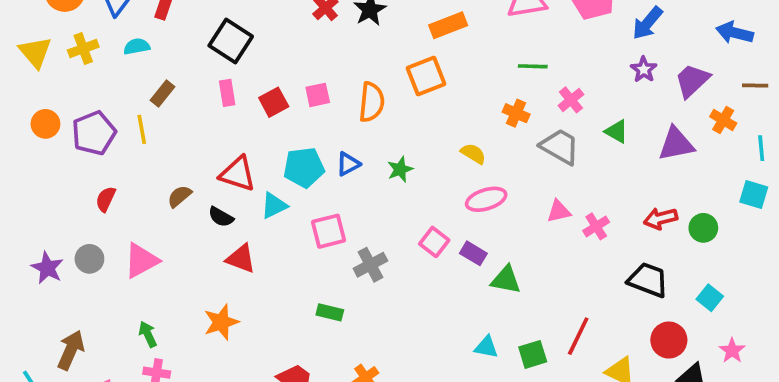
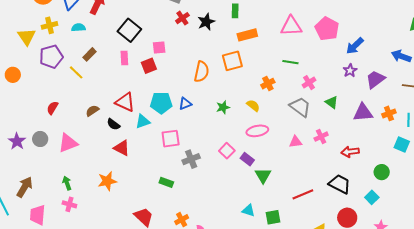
yellow triangle: (35, 52) -> (27, 37), moved
pink square: (318, 95) -> (159, 47), moved
orange cross: (516, 113) -> (268, 84), moved, turned 32
orange cross: (723, 120) -> (389, 113), moved, turned 32
orange circle: (45, 124) -> (13, 75), moved
yellow line: (142, 129) -> (76, 72), turned -42
purple pentagon: (94, 133) -> (51, 57), moved
green star: (400, 169) -> (223, 107), moved
pink cross: (596, 226) -> (321, 137), moved
green circle: (703, 228) -> (382, 172), moved
green triangle: (506, 280) -> (263, 175), turned 42
red line: (578, 336) -> (303, 194), moved, turned 35

